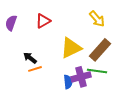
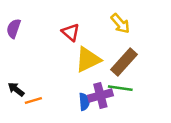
red triangle: (43, 21) -> (71, 32), moved, turned -49
black arrow: (30, 58) -> (16, 89), moved
orange line: (35, 69) -> (33, 100), moved

